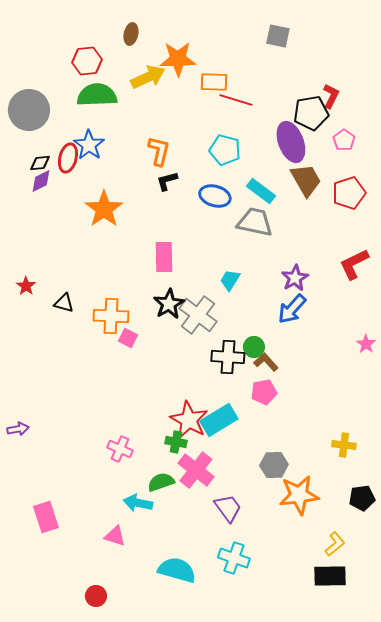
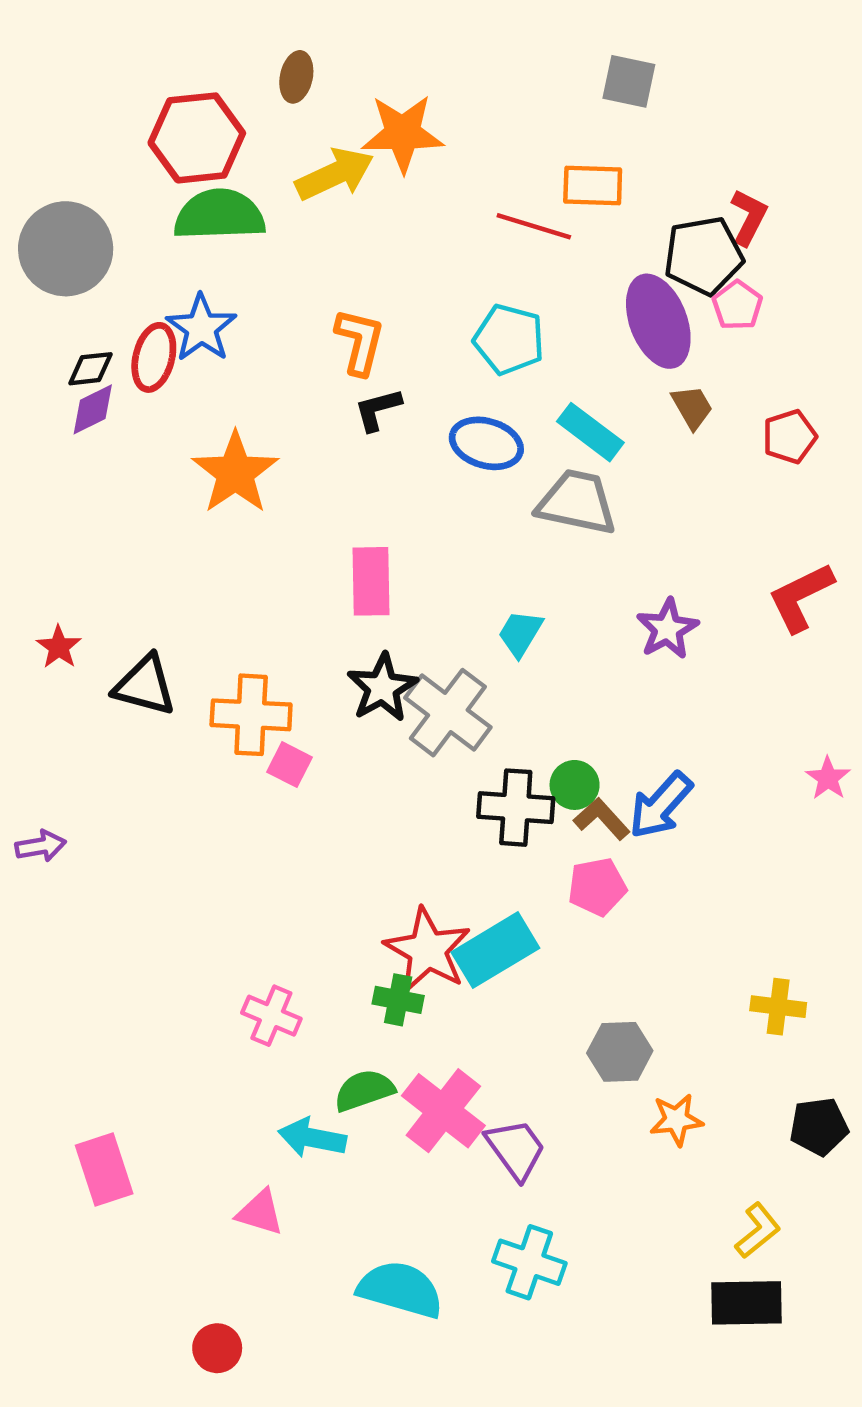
red hexagon: (87, 61) -> (197, 138), size x1.4
orange rectangle: (214, 82) -> (593, 185), moved
pink pentagon: (344, 140) -> (737, 305), moved
brown trapezoid: (306, 180) -> (692, 407), size x0.6
red pentagon: (349, 193) -> (789, 437), size x0.7
black triangle: (64, 303) -> (145, 685), size x1.4
blue arrow: (292, 309) -> (661, 805), moved
purple arrow: (18, 429) -> (41, 846), moved
pink cross: (196, 470) -> (443, 1111), moved
orange star: (299, 495) -> (676, 1120), size x0.6

